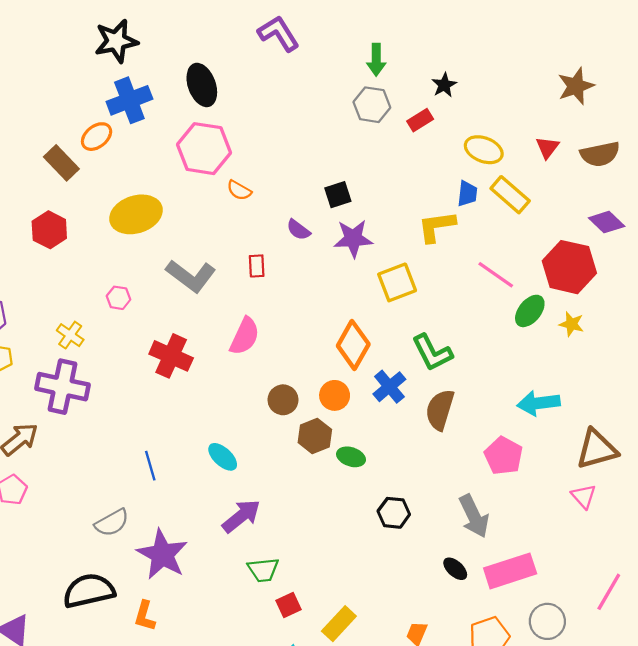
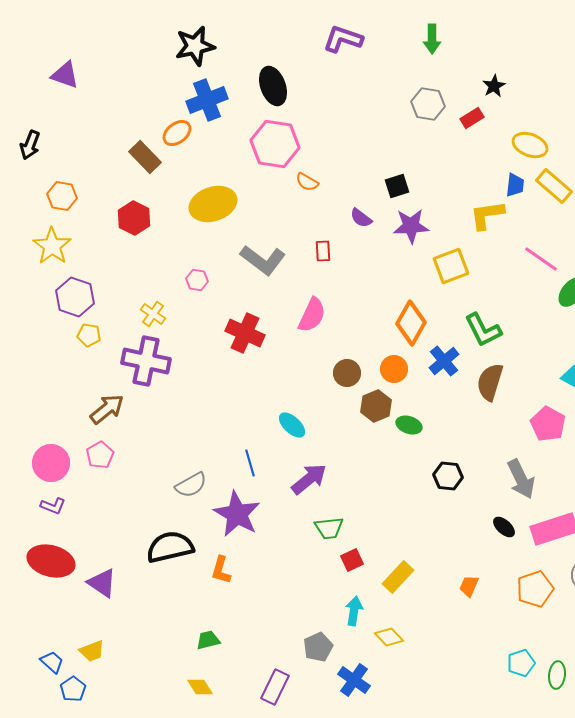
purple L-shape: (279, 33) -> (343, 39), turned -39
green arrow: (376, 60) -> (432, 39), moved
blue line: (150, 466) -> (250, 463), moved

